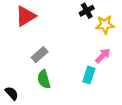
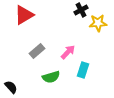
pink arrow: (103, 56) -> (68, 52), moved
green semicircle: (44, 79) -> (51, 77), moved, turned -90

